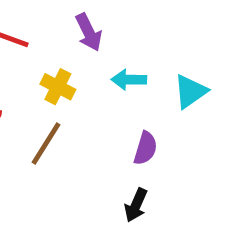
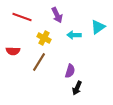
cyan triangle: (190, 91) -> (98, 27), moved
purple semicircle: (145, 148) -> (70, 71), moved

